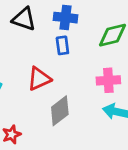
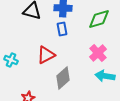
pink cross: (108, 80) -> (98, 53), turned -36

